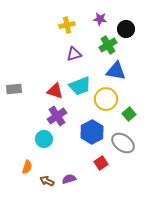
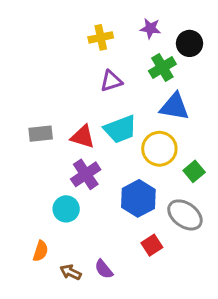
gray rectangle: (14, 89) -> (41, 134), moved
purple semicircle: (69, 179) -> (104, 269), turned -112

